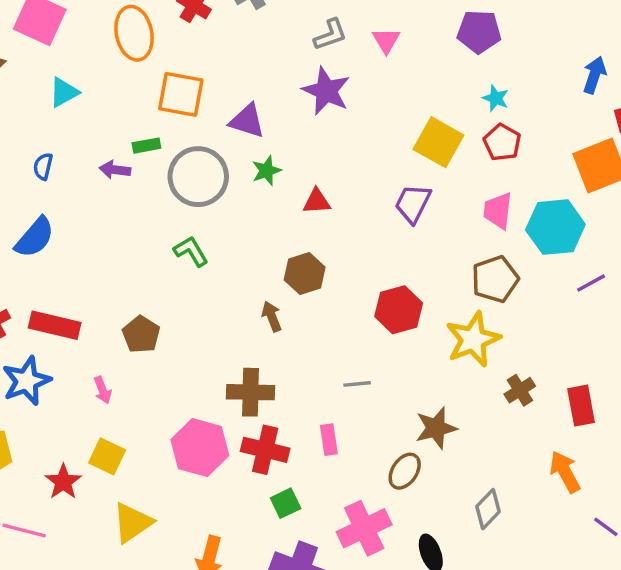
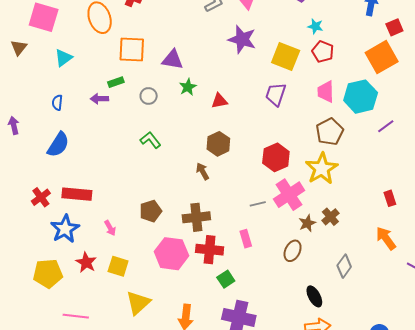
purple star: (326, 91) -> (242, 39), moved
gray circle: (198, 177) -> (149, 96), size x0.5
brown pentagon: (141, 334) -> (151, 211), moved, turned 30
brown cross: (520, 390) -> (330, 217), moved
red rectangle: (581, 406) -> (390, 198), size x0.7
brown star: (436, 428) -> (307, 223), size x0.7
red star: (63, 482) -> (86, 262), moved
pink cross: (364, 528) -> (289, 195), moved

